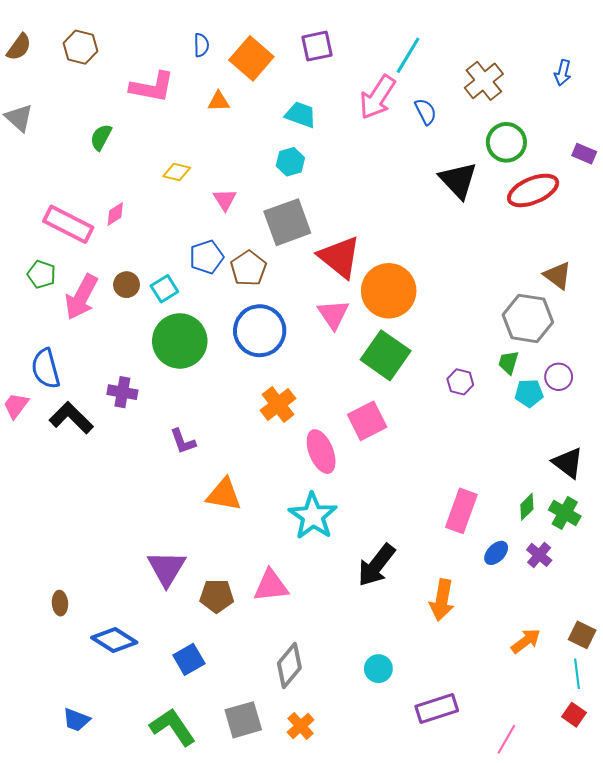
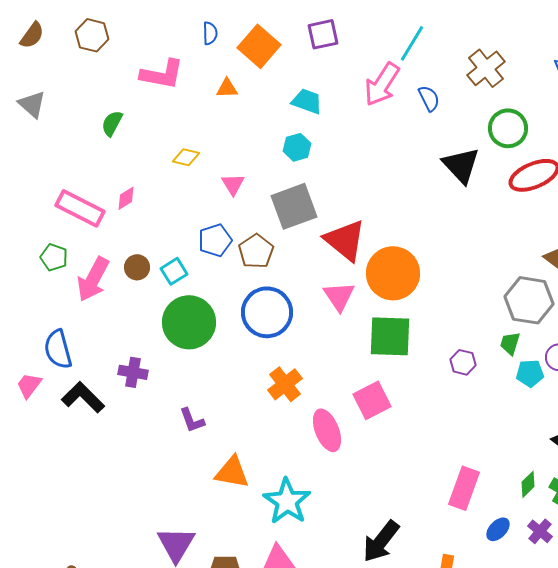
green square: (386, 355) -> (390, 336), turned -33
cyan star: (313, 516) -> (287, 501), moved

